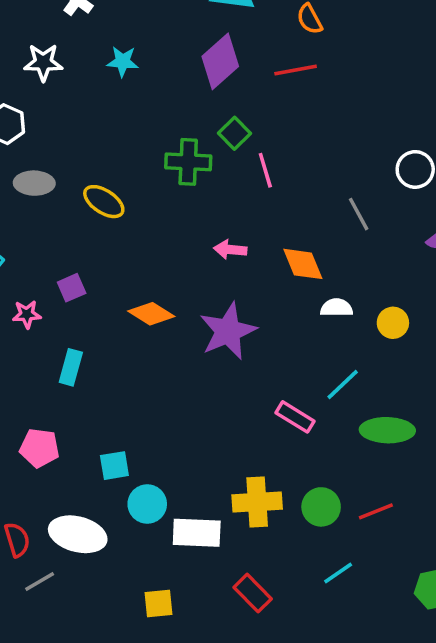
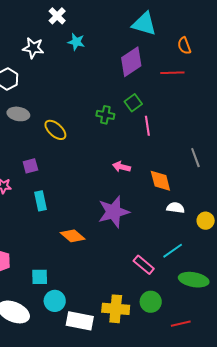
cyan star: (123, 61) -> (76, 42), moved
green cross: (188, 162) -> (105, 115), size x0.7
purple square: (72, 288) -> (30, 166), moved
orange diamond: (151, 314) -> (73, 236), moved
cyan rectangle: (71, 367) -> (41, 201), moved, turned -36
green circle: (321, 507) -> (151, 302), moved

